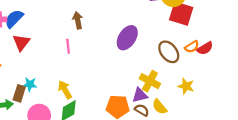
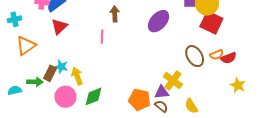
purple ellipse: (127, 38) -> (159, 21), moved
yellow star: (186, 86) -> (238, 85), moved
yellow arrow: (65, 90) -> (77, 76), moved
yellow semicircle: (160, 107) -> (191, 106), moved

